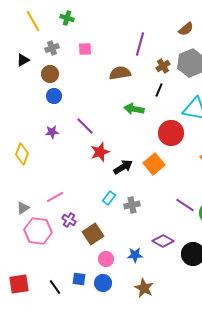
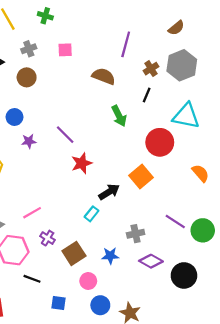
brown semicircle: (120, 73) -> (104, 76), turned 30
blue circle: (54, 96) -> (14, 117), moved
green arrow: (134, 109) -> (119, 116), turned -126
black arrow: (123, 167) -> (109, 192), moved
gray cross: (132, 205) -> (136, 234), moved
blue star: (135, 255) -> (110, 256), moved
blue circle: (103, 283) -> (100, 305), moved
black line: (55, 287) -> (32, 279), moved, turned -35

